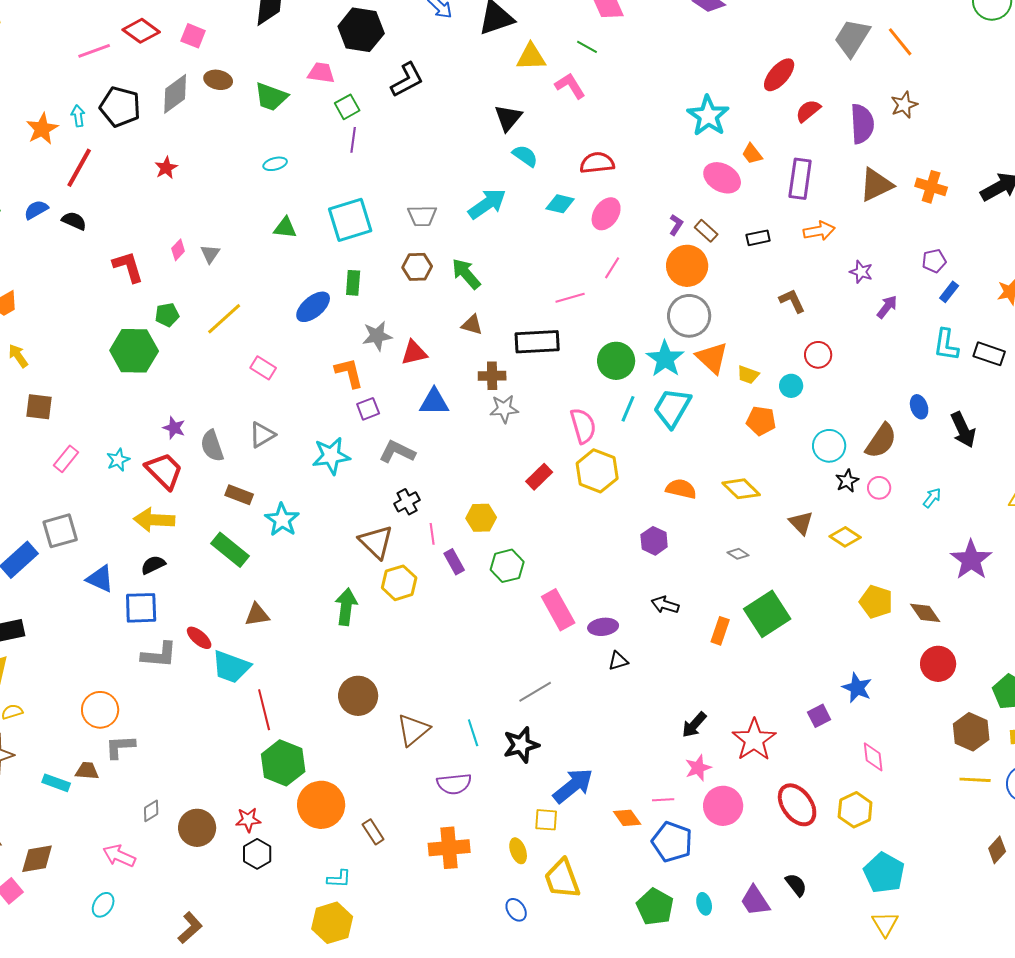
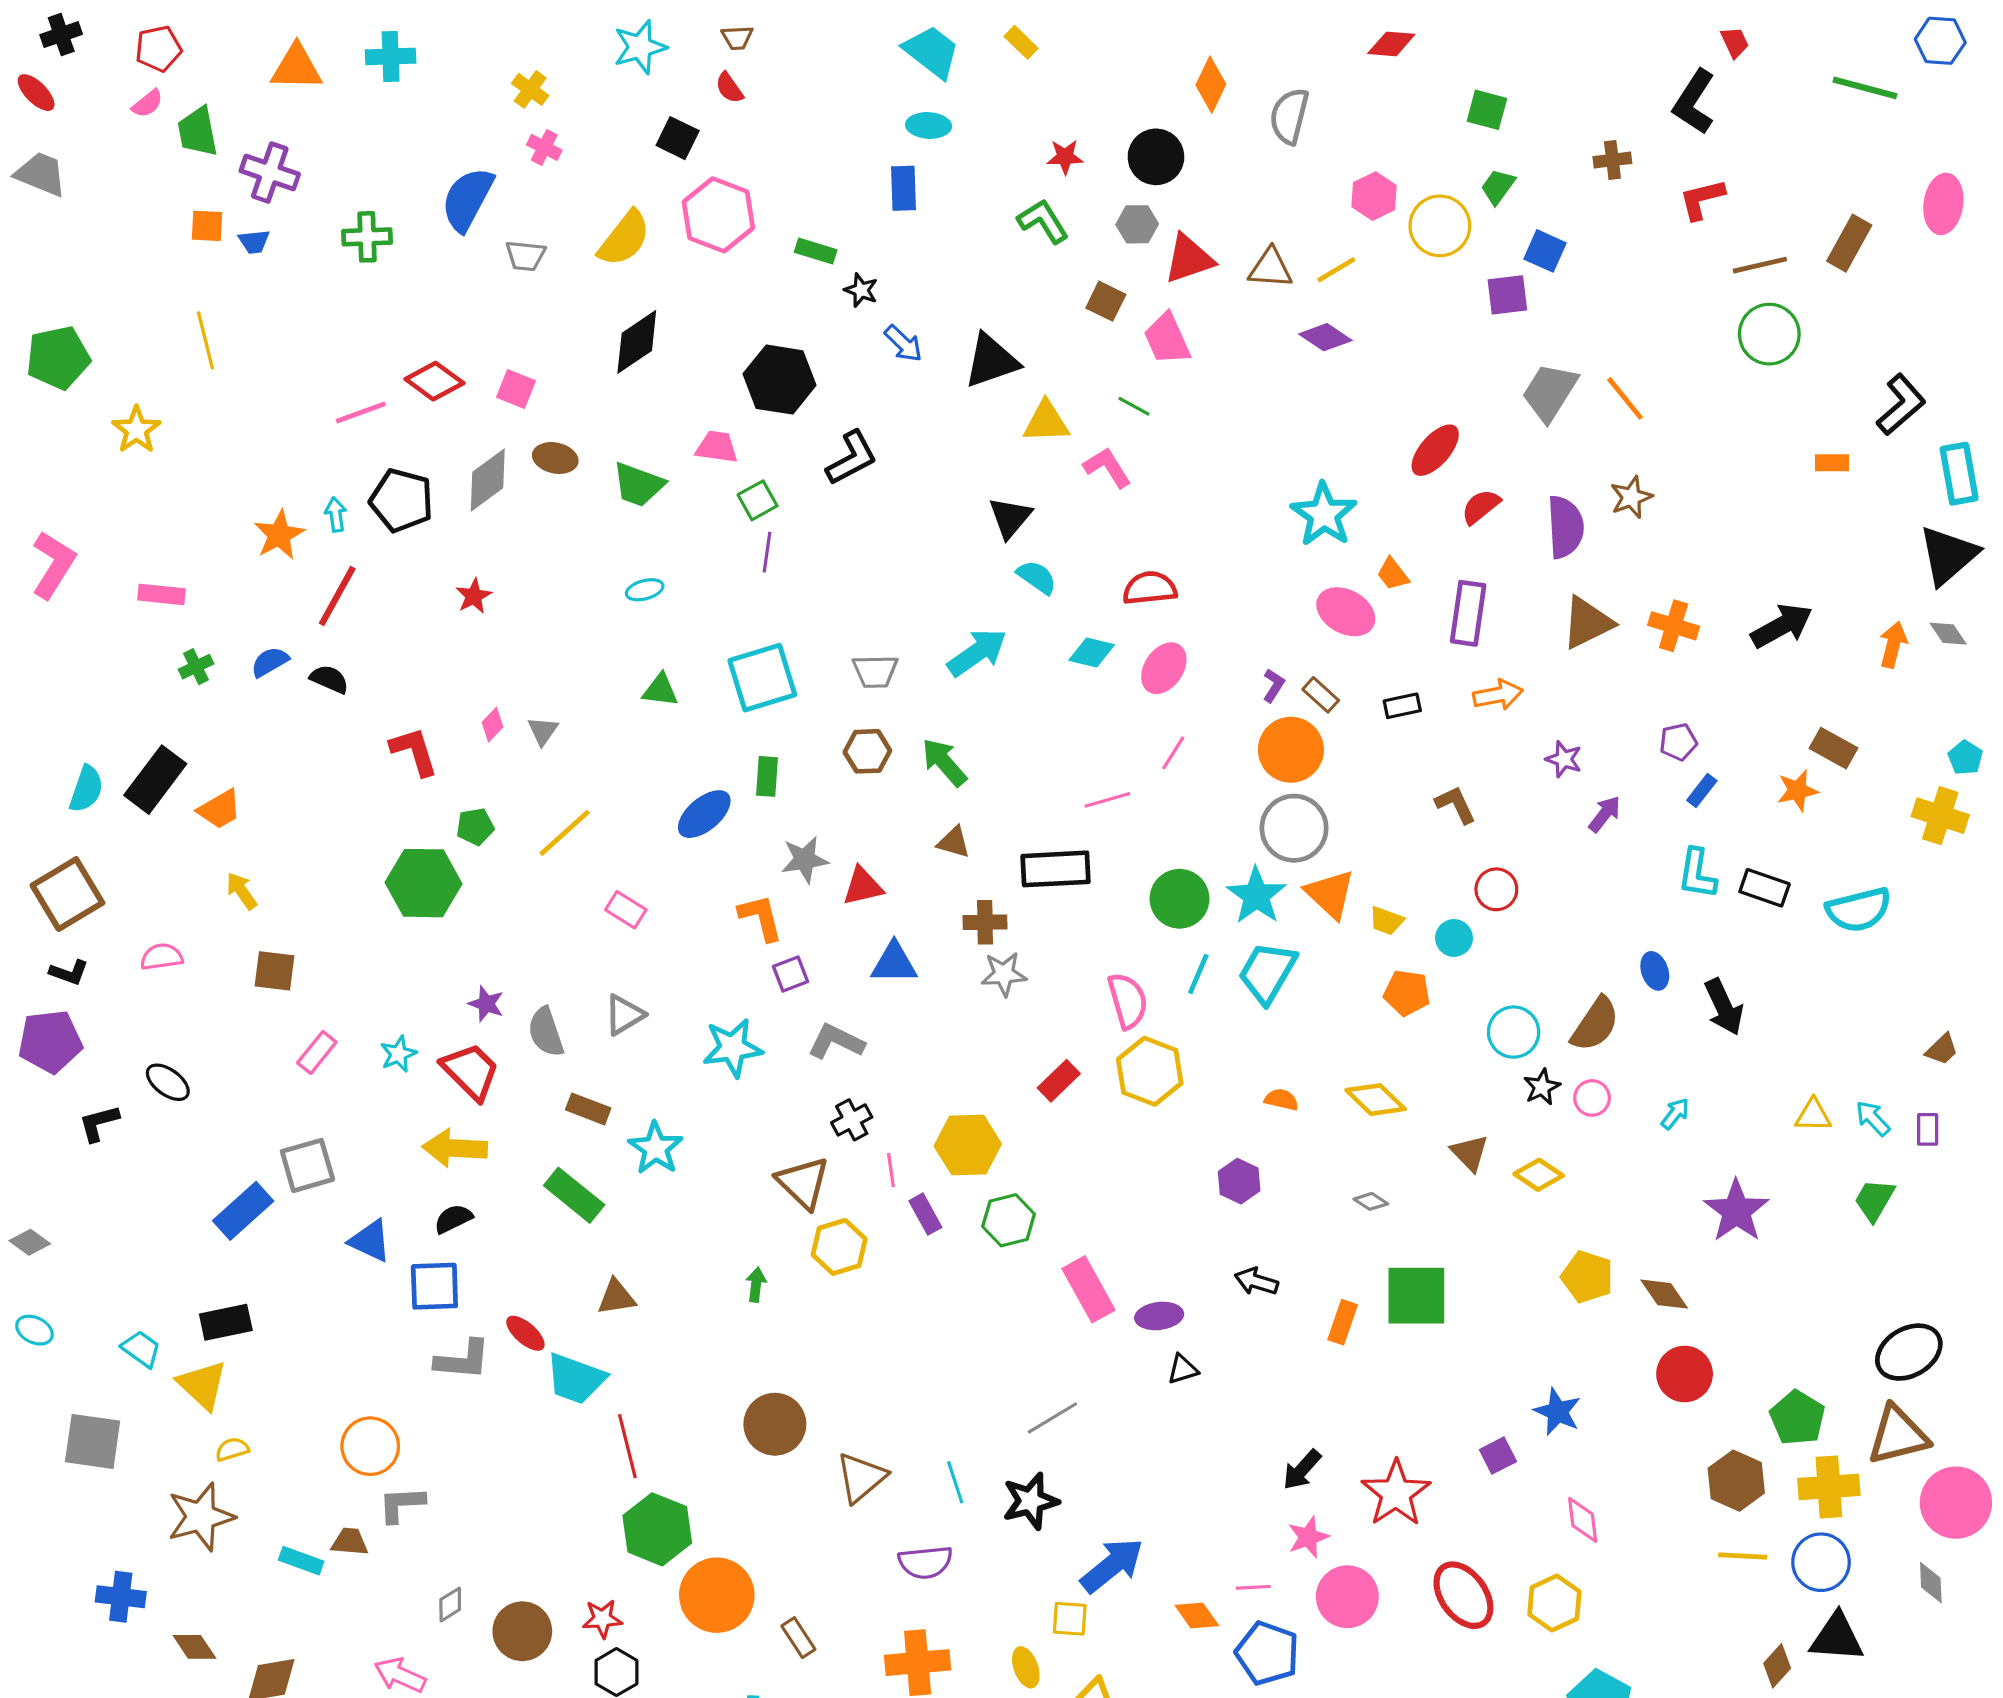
orange semicircle: (681, 489) -> (1281, 1100), size x0.7
yellow hexagon: (481, 518) -> (968, 1145), size x1.4
green arrow: (346, 607) -> (756, 1285), size x0.6
green square: (767, 614) -> (1416, 1296), turned 33

